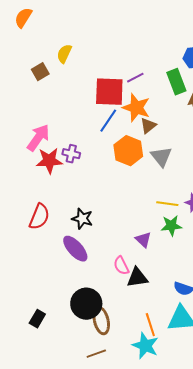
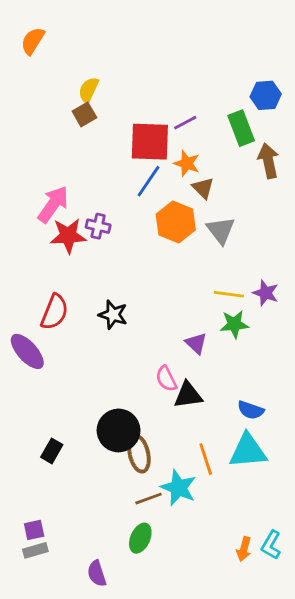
brown square: (40, 72) -> (84, 114), moved
orange star: (136, 108) -> (187, 163), size x0.7
brown triangle: (148, 126) -> (203, 188), turned -36
purple ellipse: (75, 249) -> (27, 351), moved
cyan star: (145, 346) -> (178, 488), moved
brown line: (96, 354) -> (148, 499), moved

